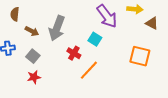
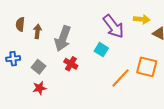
brown arrow: (32, 31) -> (37, 31), moved, turned -112
red cross: (74, 53) -> (71, 64), moved
orange line: (89, 70) -> (120, 78), moved

